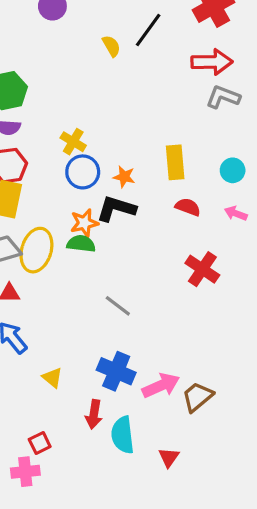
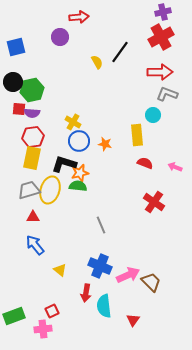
cyan circle: (233, 170) -> (153, 115), moved
black L-shape: (116, 209) -> (64, 164), moved
gray line: (118, 306) -> (101, 225), turned 30
brown trapezoid: (198, 397) -> (151, 282), turned 85

